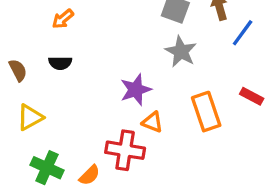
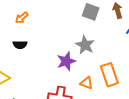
gray star: (181, 52) -> (85, 45), moved
orange triangle: (152, 122) -> (86, 83), moved

